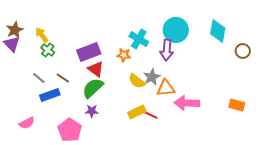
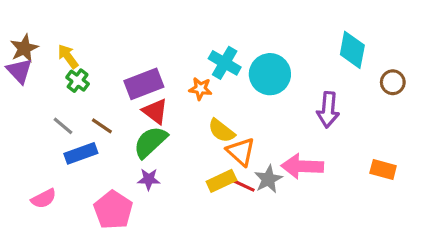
cyan circle: (176, 30) -> (270, 74), moved
purple arrow: (167, 50) -> (328, 110), moved
gray star: (152, 77) -> (268, 179), moved
orange triangle: (166, 88) -> (241, 152), moved, turned 48

